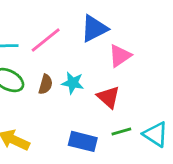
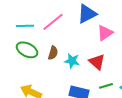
cyan star: (73, 83) -> (72, 61), moved

